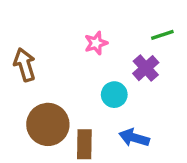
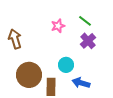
green line: (162, 35) -> (85, 21), moved, turned 56
cyan circle: (114, 95) -> (66, 65), moved

